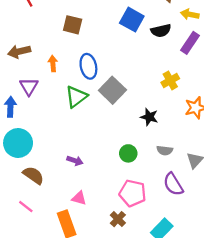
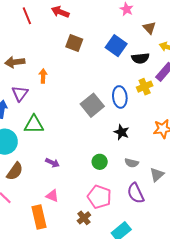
brown square: (73, 25) -> (74, 43), moved
blue ellipse: (88, 66) -> (120, 97), moved
yellow cross: (170, 80) -> (145, 87), moved
green triangle: (76, 97) -> (34, 124), moved, turned 30
brown semicircle: (33, 175) -> (15, 171), turned 84

